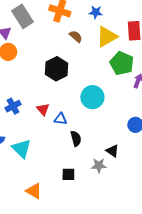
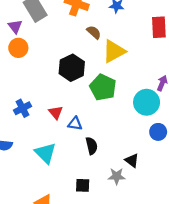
yellow triangle: (107, 37) -> (114, 51), moved
green pentagon: (122, 63) -> (103, 87), moved
cyan circle: (92, 97) -> (147, 102), moved
cyan triangle: (21, 148) -> (45, 153), moved

